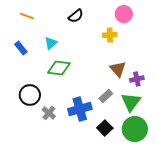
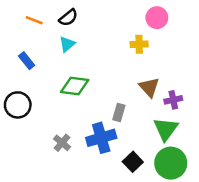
black semicircle: (76, 16) -> (68, 18), moved
cyan triangle: (51, 43) -> (67, 44), moved
black circle: (30, 95) -> (18, 105), moved
gray rectangle: (106, 96) -> (119, 113), moved, turned -32

